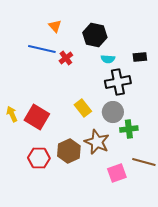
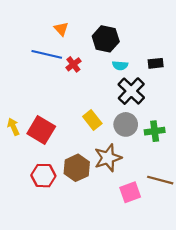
black cross: (118, 82) -> (131, 91), turned -35
green cross: (129, 129) -> (155, 131), moved
brown star: (97, 142) -> (108, 158), turned 30

